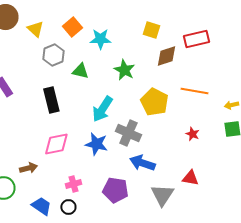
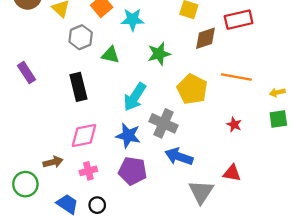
green star: (124, 70) -> (159, 54), turned 30
pink cross: (73, 184) -> (88, 171), moved
purple pentagon: (115, 190) -> (133, 171), moved

